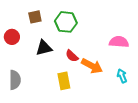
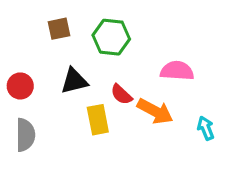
red circle: (12, 37) -> (20, 86), moved
pink semicircle: (119, 42) -> (177, 71), moved
yellow rectangle: (64, 81) -> (98, 120), moved

